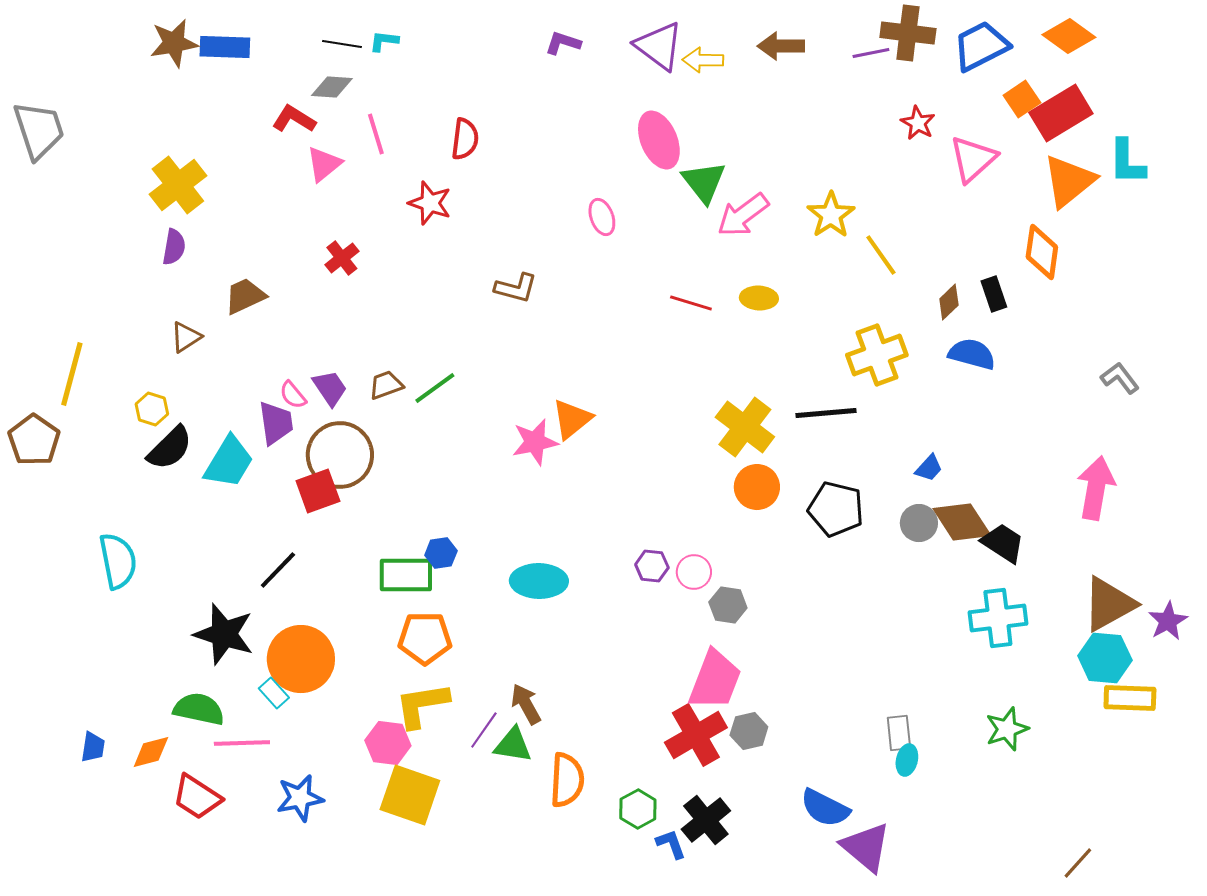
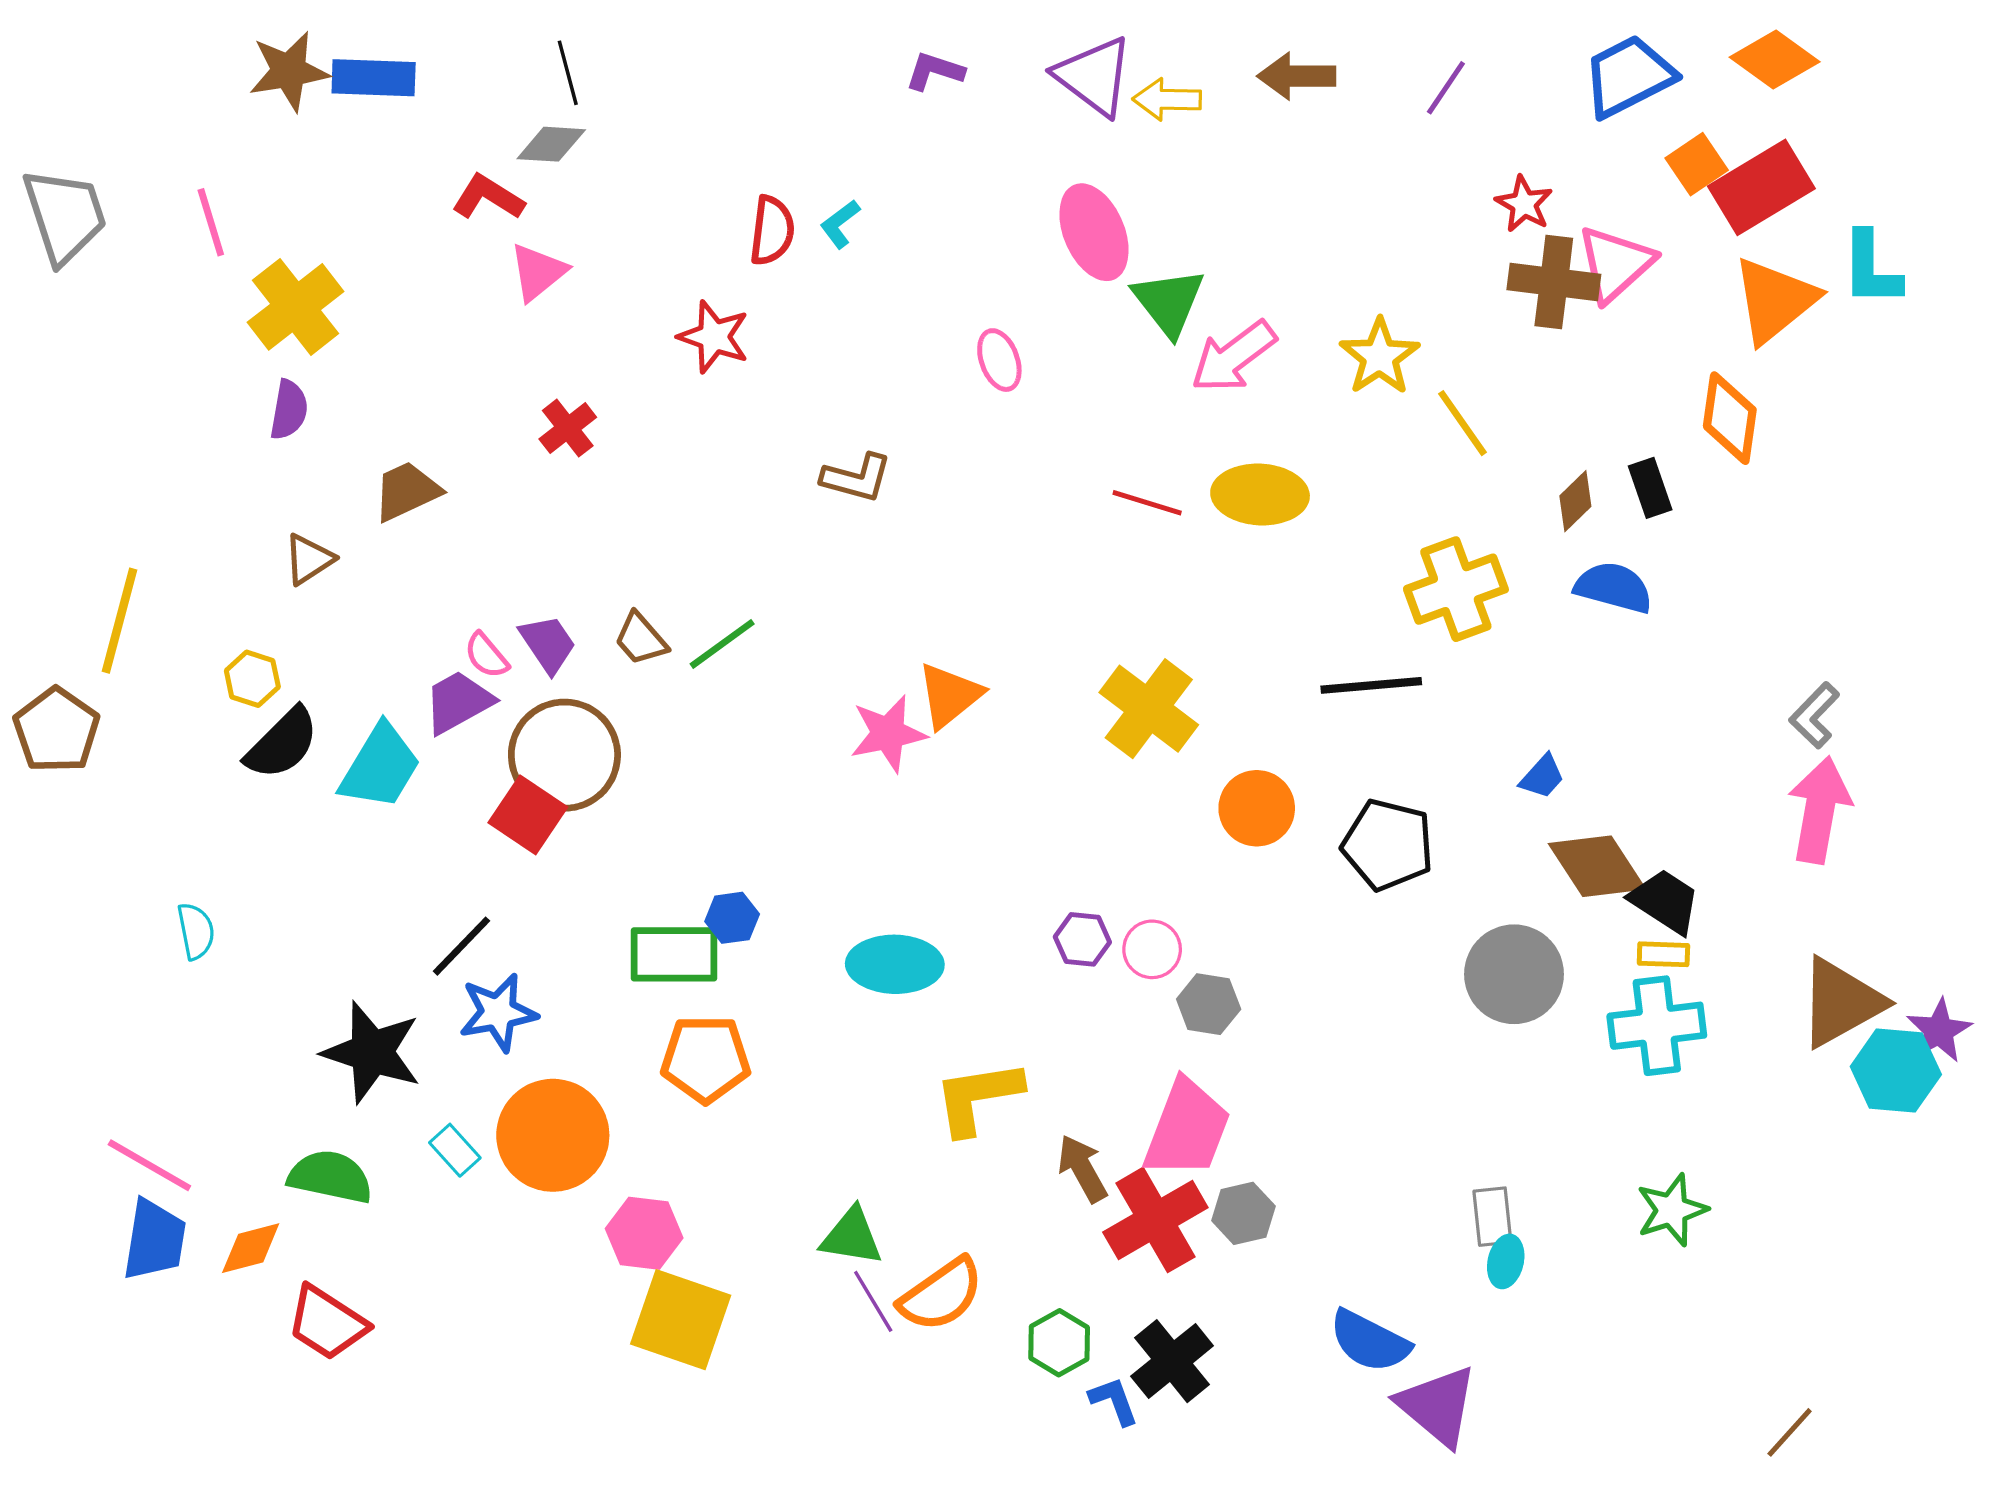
brown cross: (908, 33) -> (1554, 282), moved
cyan L-shape: (384, 41) -> (840, 224), moved, turned -44
black line: (342, 44) -> (568, 73), turned 66
purple line: (871, 53) -> (1446, 88), turned -45
pink line: (376, 134) -> (211, 222), moved
yellow ellipse: (759, 298) -> (1260, 494), size x1.5
gray L-shape: (1120, 378) -> (1814, 715), moved, turned -99
brown trapezoid: (386, 385) -> (641, 639), turned -111
purple trapezoid: (276, 423) -> (458, 702), turned -111
yellow cross: (745, 427) -> (1149, 709), moved
red square: (318, 491) -> (528, 815), turned -36
gray circle: (919, 523) -> (1514, 974), moved, size x1.6
cyan semicircle: (118, 561) -> (196, 931), size x0.6
cyan hexagon: (1105, 658) -> (1896, 1071), moved
orange circle: (301, 659) -> (553, 1135), moved
yellow rectangle: (1130, 698) -> (1663, 954), moved, size x0.6
brown arrow: (526, 704) -> (1082, 1168), moved
yellow L-shape: (422, 705) -> (978, 1097), moved
purple line: (484, 730) -> (873, 1301), moved, turned -66
pink line: (242, 743) -> (149, 1165), moved, turned 32
blue trapezoid: (93, 747) -> (154, 1240), size x1.6
orange semicircle: (567, 780) -> (941, 1295), turned 52
blue star: (300, 798) -> (498, 1012), moved

